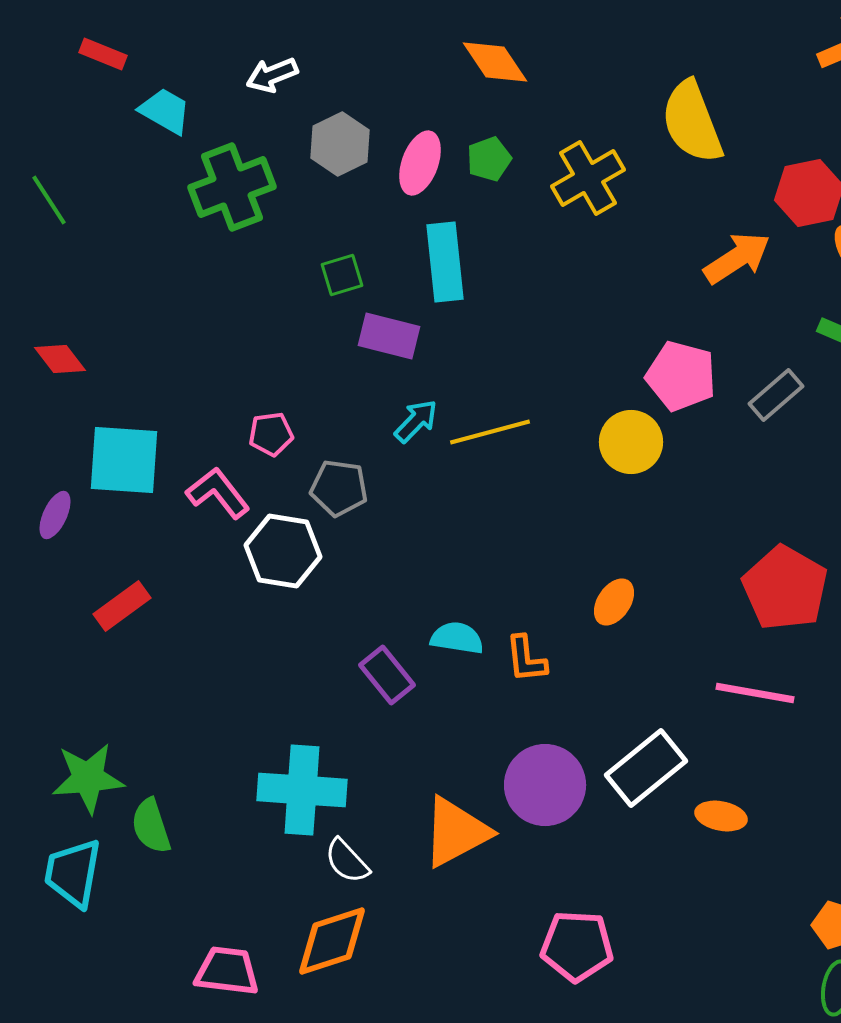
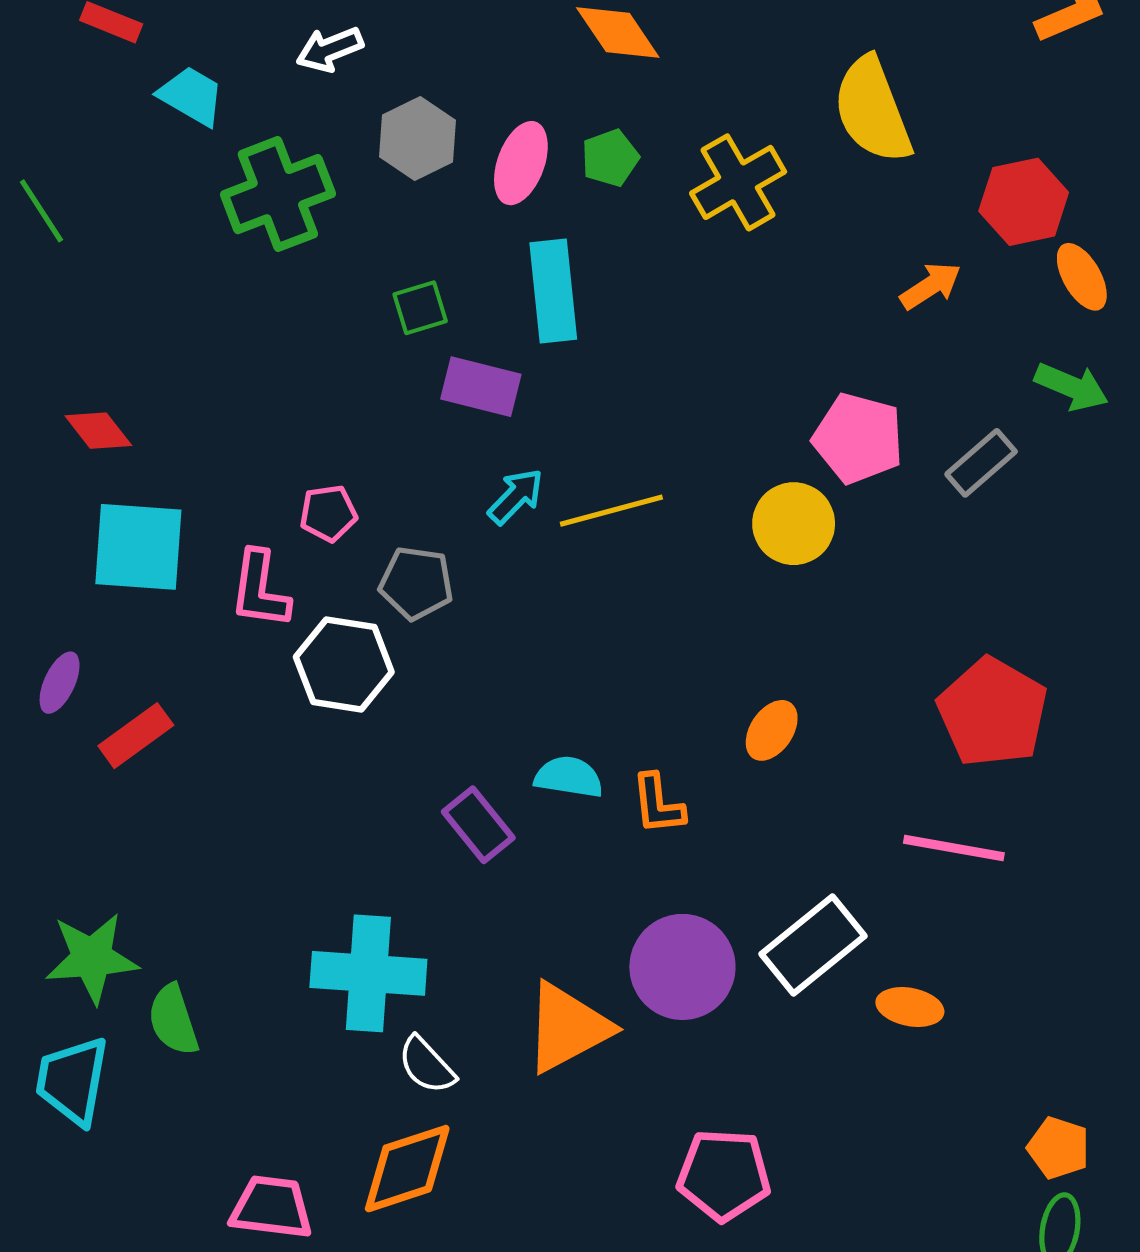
orange arrow: (737, 258) -> (931, 286), size x0.7
red diamond: (60, 359) -> (98, 431), moved
pink L-shape: (218, 493) -> (260, 590), turned -134
purple ellipse: (55, 515) -> (60, 683), moved

